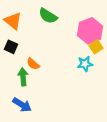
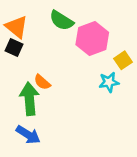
pink hexagon: (90, 31) -> (92, 38), moved
black square: (11, 47) -> (14, 47), moved
green arrow: (23, 77) -> (29, 99), size x1.4

